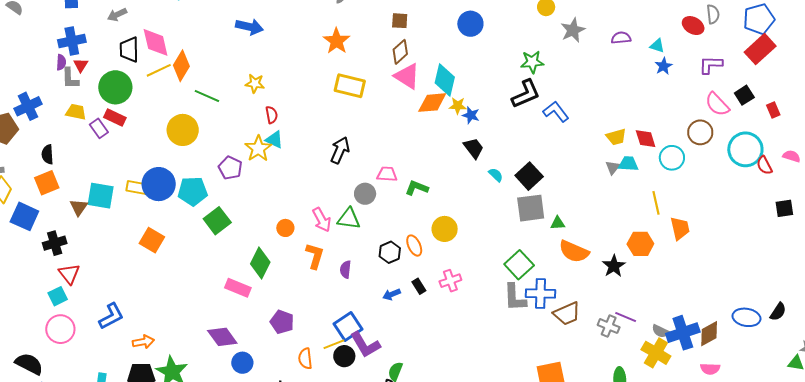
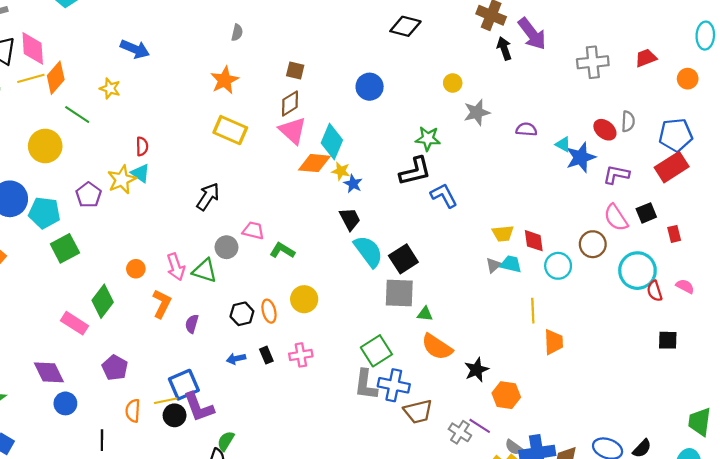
blue star: (664, 66) -> (581, 157), moved, size x1.6
yellow star: (255, 84) -> (110, 88), moved
cyan semicircle: (496, 175) -> (368, 251), size x2.0
orange hexagon: (640, 244) -> (506, 395), moved

